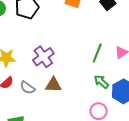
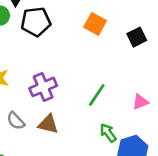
green line: (97, 53) -> (97, 95), moved

